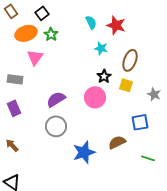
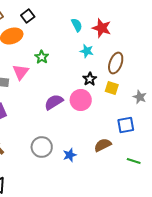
green star: (51, 34) -> (42, 57), moved
pink triangle: (35, 57) -> (21, 72), moved
purple semicircle: (56, 99) -> (54, 102), moved
gray circle: (56, 126) -> (42, 147), moved
blue star: (84, 152) -> (70, 155), size x0.6

